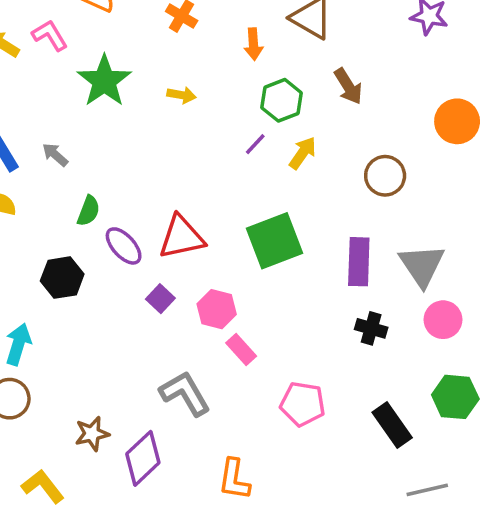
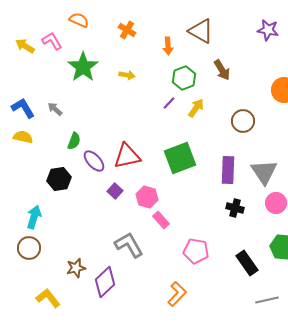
orange L-shape: (234, 479) -> (177, 294), moved, turned -145

